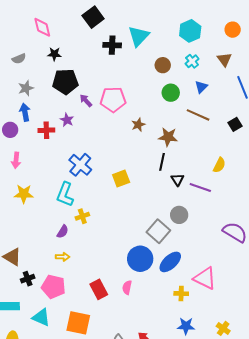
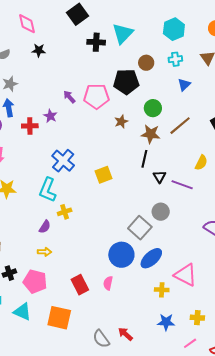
cyan cross: (192, 61) -> (175, 59), turned 32
black pentagon: (65, 82) -> (126, 82), moved
green circle: (171, 93) -> (153, 108), moved
brown line: (198, 115) -> (180, 126), moved, turned -65
yellow cross: (223, 328) -> (197, 318), moved, turned -32

